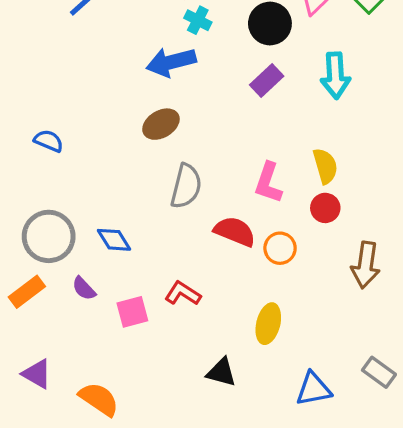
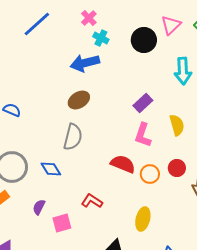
purple rectangle: (267, 81) -> (143, 103), moved
gray semicircle: (186, 186) -> (73, 137), moved
red circle: (325, 208) -> (177, 168), moved
purple semicircle: (84, 288) -> (39, 207), moved, turned 70
pink square: (132, 312) -> (62, 223), moved

